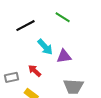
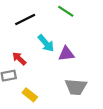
red arrow: (35, 71) -> (19, 59), moved

